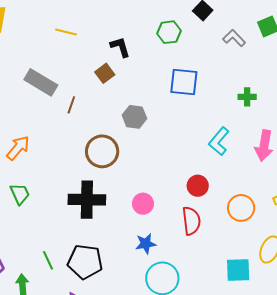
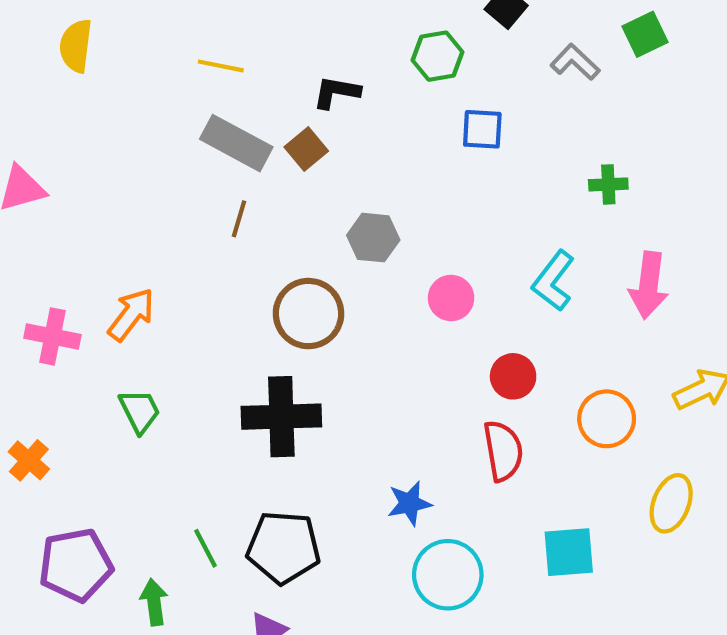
black L-shape: (120, 47) -> (336, 92), turned -60
gray rectangle: (41, 82) -> (236, 143), moved
blue square: (184, 82) -> (482, 129), moved, size x0.7
pink circle: (143, 204) -> (451, 298), moved
cyan square: (238, 270) -> (569, 552), moved

